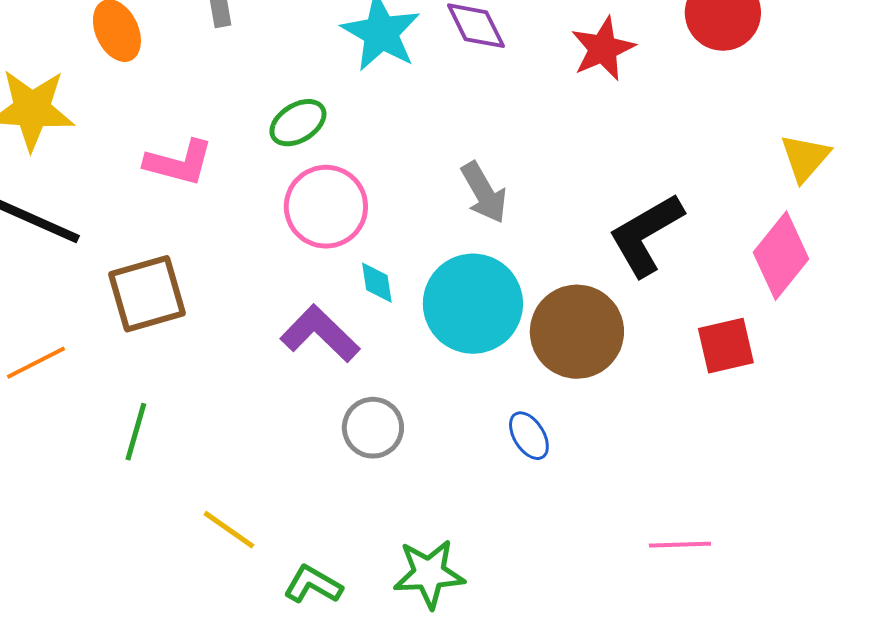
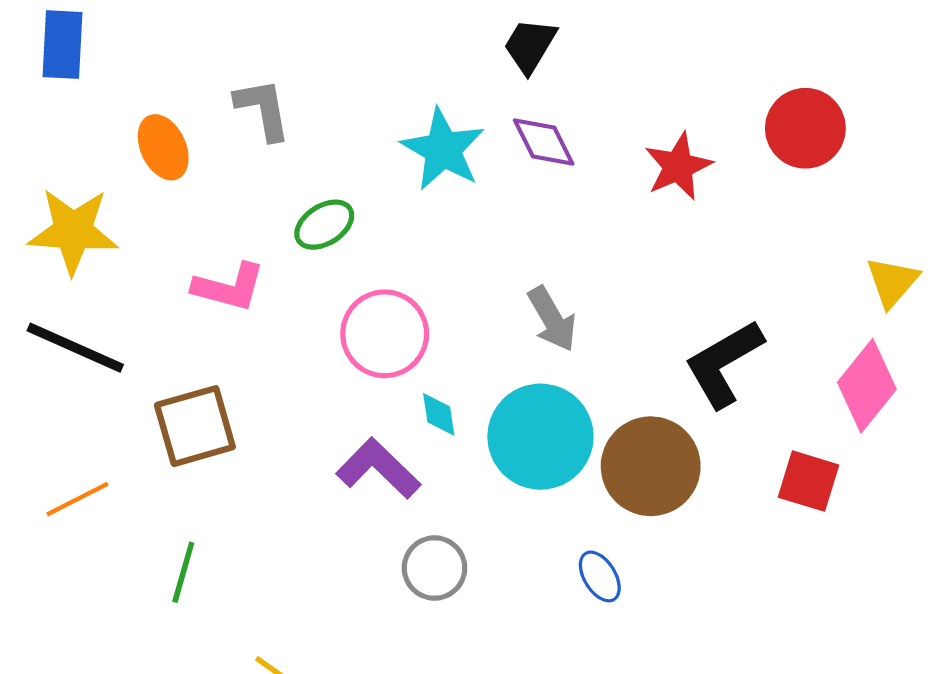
green ellipse: (298, 123) -> (324, 225), moved
red square: (726, 346) -> (809, 481), turned 30

